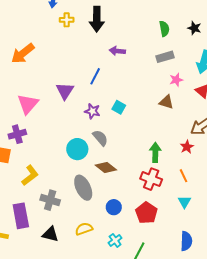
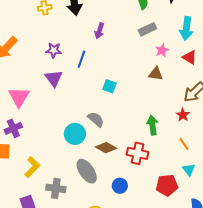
purple arrow: (117, 51) -> (99, 31), turned -70
purple star: (92, 111) -> (54, 50), moved
red cross: (151, 179) -> (137, 153), moved
red pentagon: (146, 213) -> (167, 185), moved, turned -30

